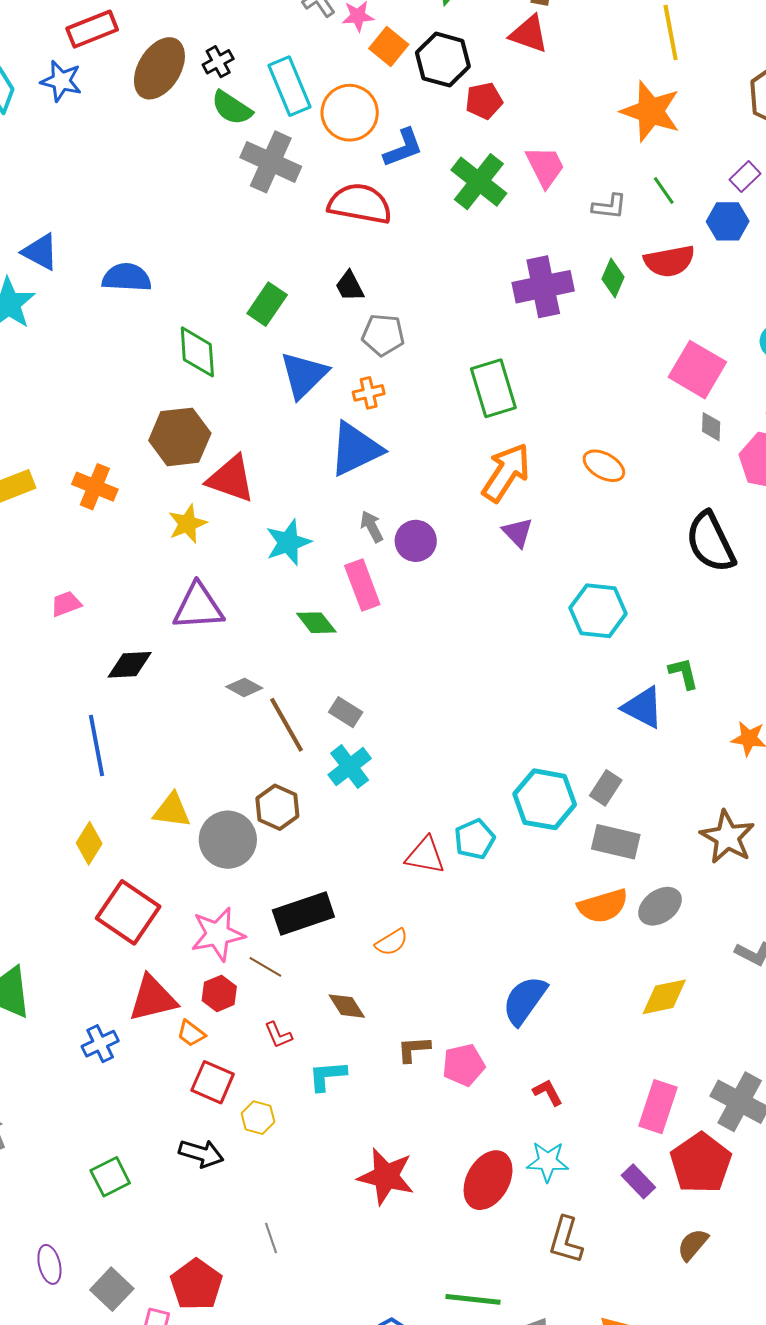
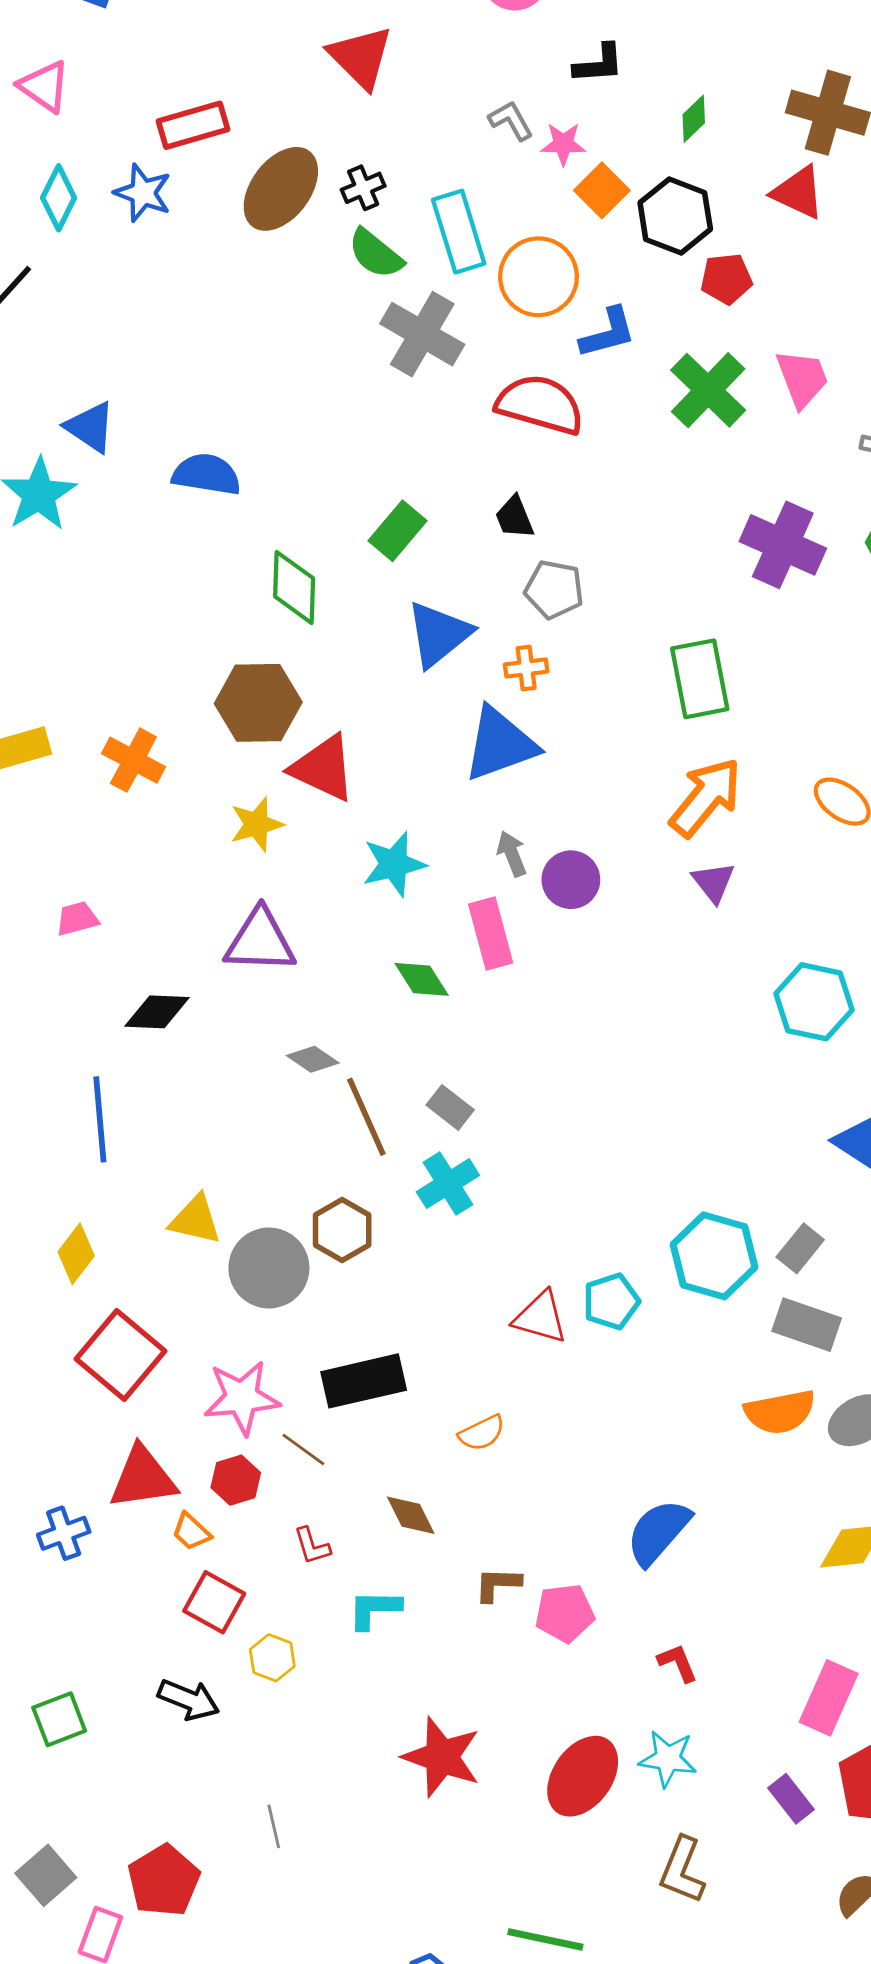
purple cross: (543, 287) -> (783, 545), turned 30

